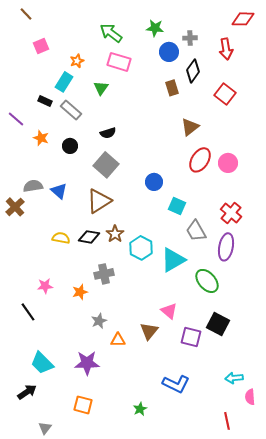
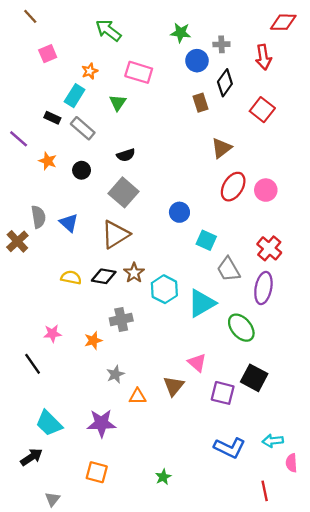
green arrow: (111, 33) -> (108, 30), moved
gray semicircle: (33, 186) -> (38, 217), turned 90
blue L-shape: (176, 384) -> (230, 448), moved

